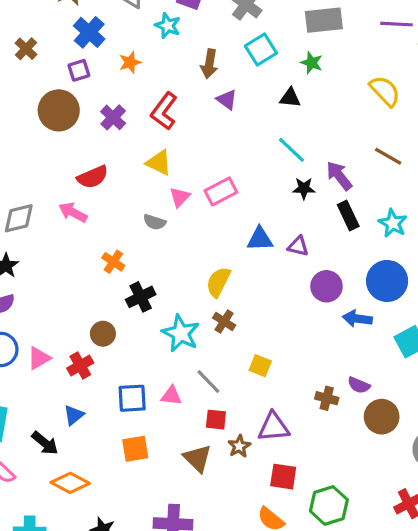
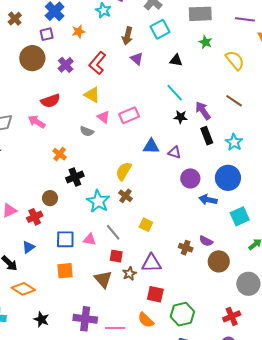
green star: (312, 63) -> (206, 42), moved
pink triangle: (180, 197) -> (103, 117), turned -40

